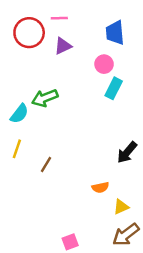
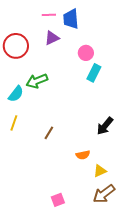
red circle: (29, 33) -> (16, 46), moved
blue trapezoid: (115, 33) -> (71, 19), moved
brown line: (46, 164) -> (49, 133), moved

